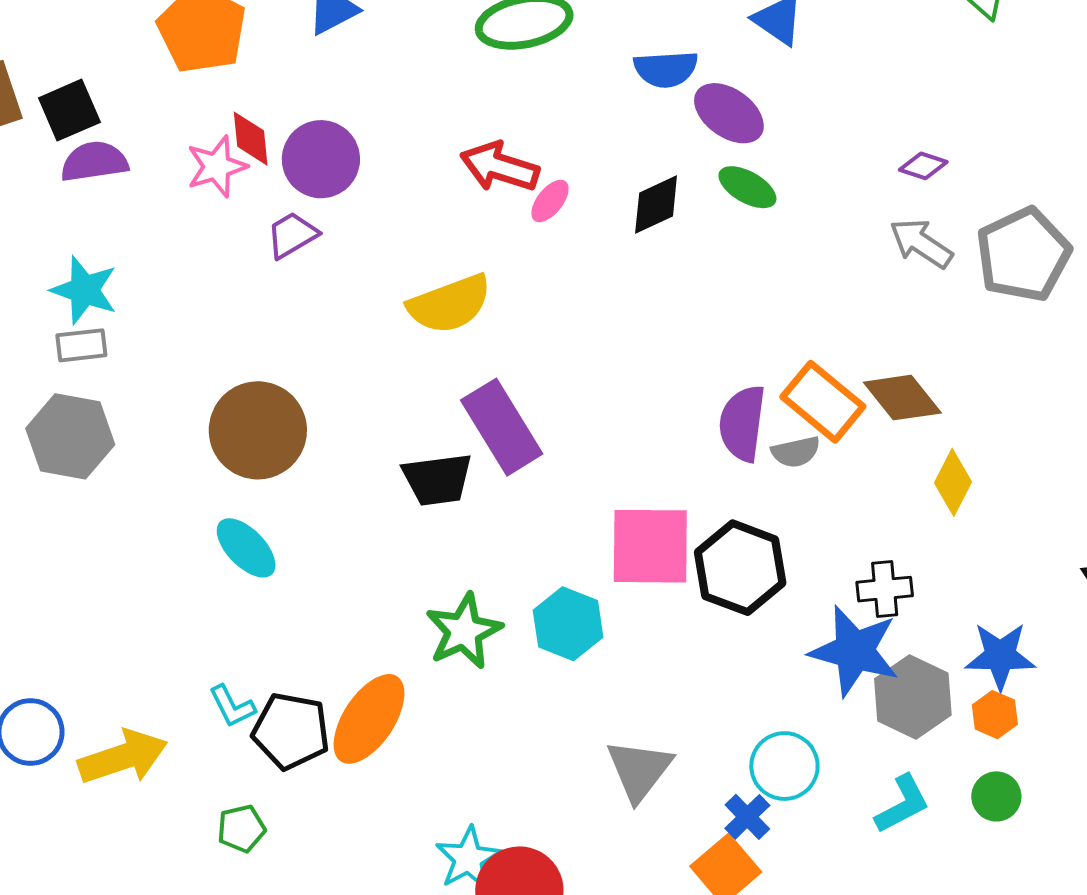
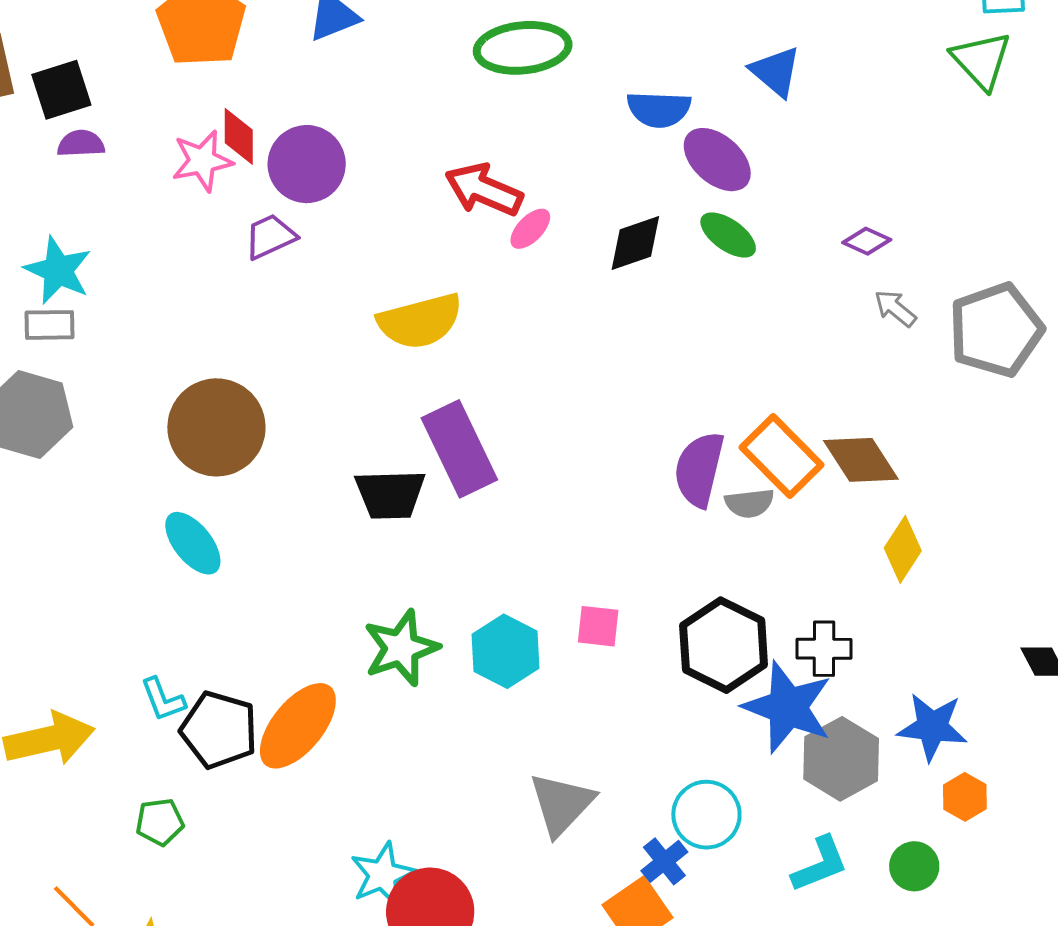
purple semicircle: (94, 162) -> (81, 144), size x0.7
purple diamond: (923, 166) -> (867, 241), moved
gray arrow: (921, 243) -> (895, 308), size x0.7
pink square: (650, 546) -> (598, 626), moved, size x0.5
black hexagon: (740, 568) -> (724, 645), moved
orange hexagon: (995, 715) -> (965, 797), moved

